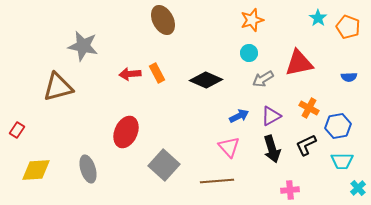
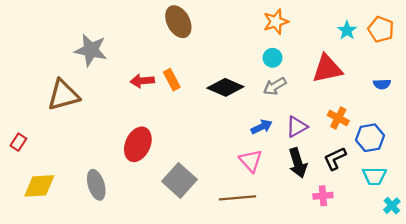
cyan star: (318, 18) -> (347, 30), moved
gray arrow: (263, 79) -> (275, 86), moved
pink cross: (290, 190) -> (323, 196), moved

